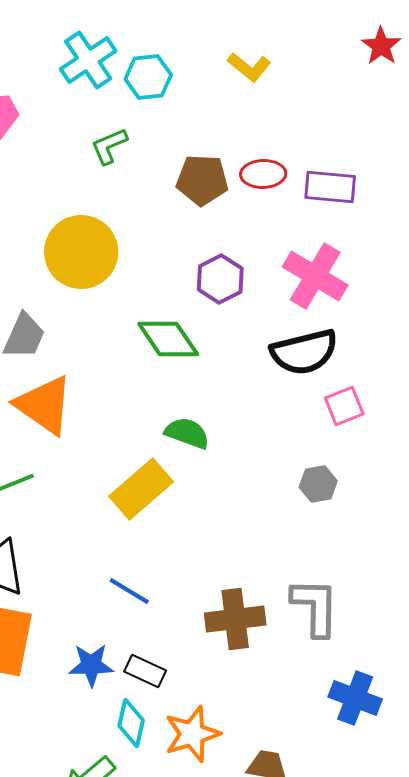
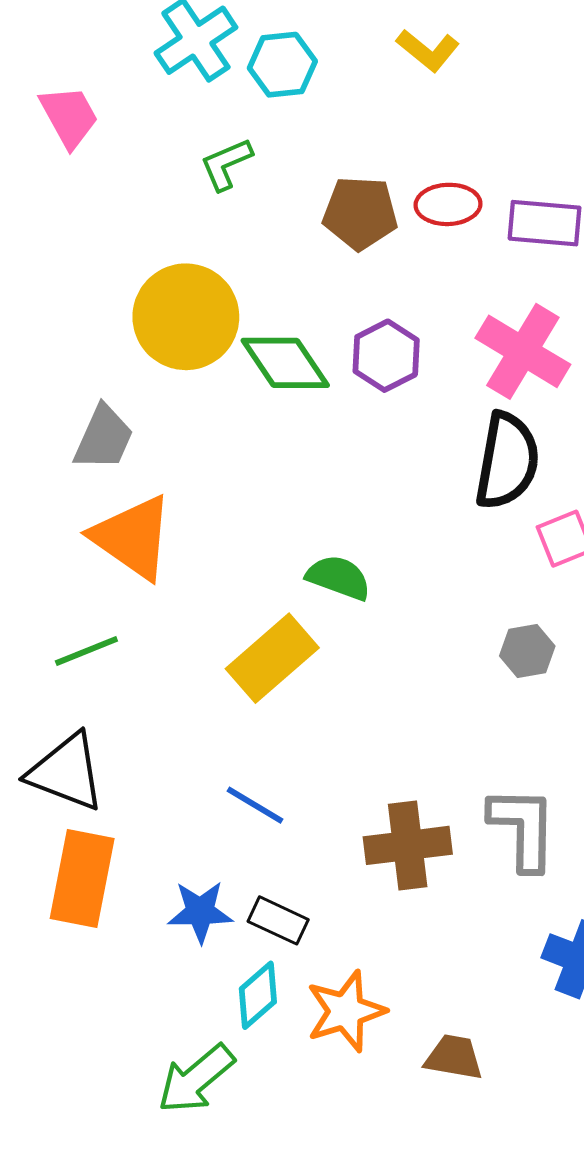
green diamond: (168, 339) -> (285, 363), moved
black semicircle: (304, 352) -> (507, 461), turned -66
cyan diamond: (131, 723) -> (258, 995), turned 36

